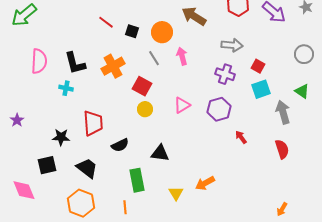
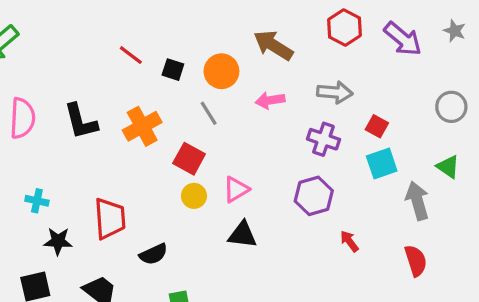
pink arrow: (182, 56) -> (270, 100), moved, turned -84
cyan cross: (66, 88) -> (37, 201), moved
pink triangle: (182, 105) -> (236, 189), moved
black triangle: (160, 153) -> (243, 235), moved

